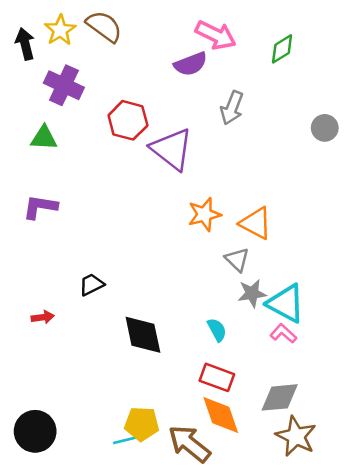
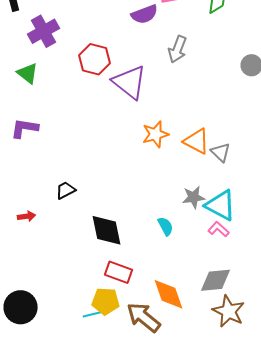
purple cross: (64, 85) -> (44, 31), turned 36
green triangle: (44, 138) -> (28, 73), turned 35
gray triangle: (237, 260) -> (220, 152), moved
red rectangle: (217, 377) -> (118, 272), moved

